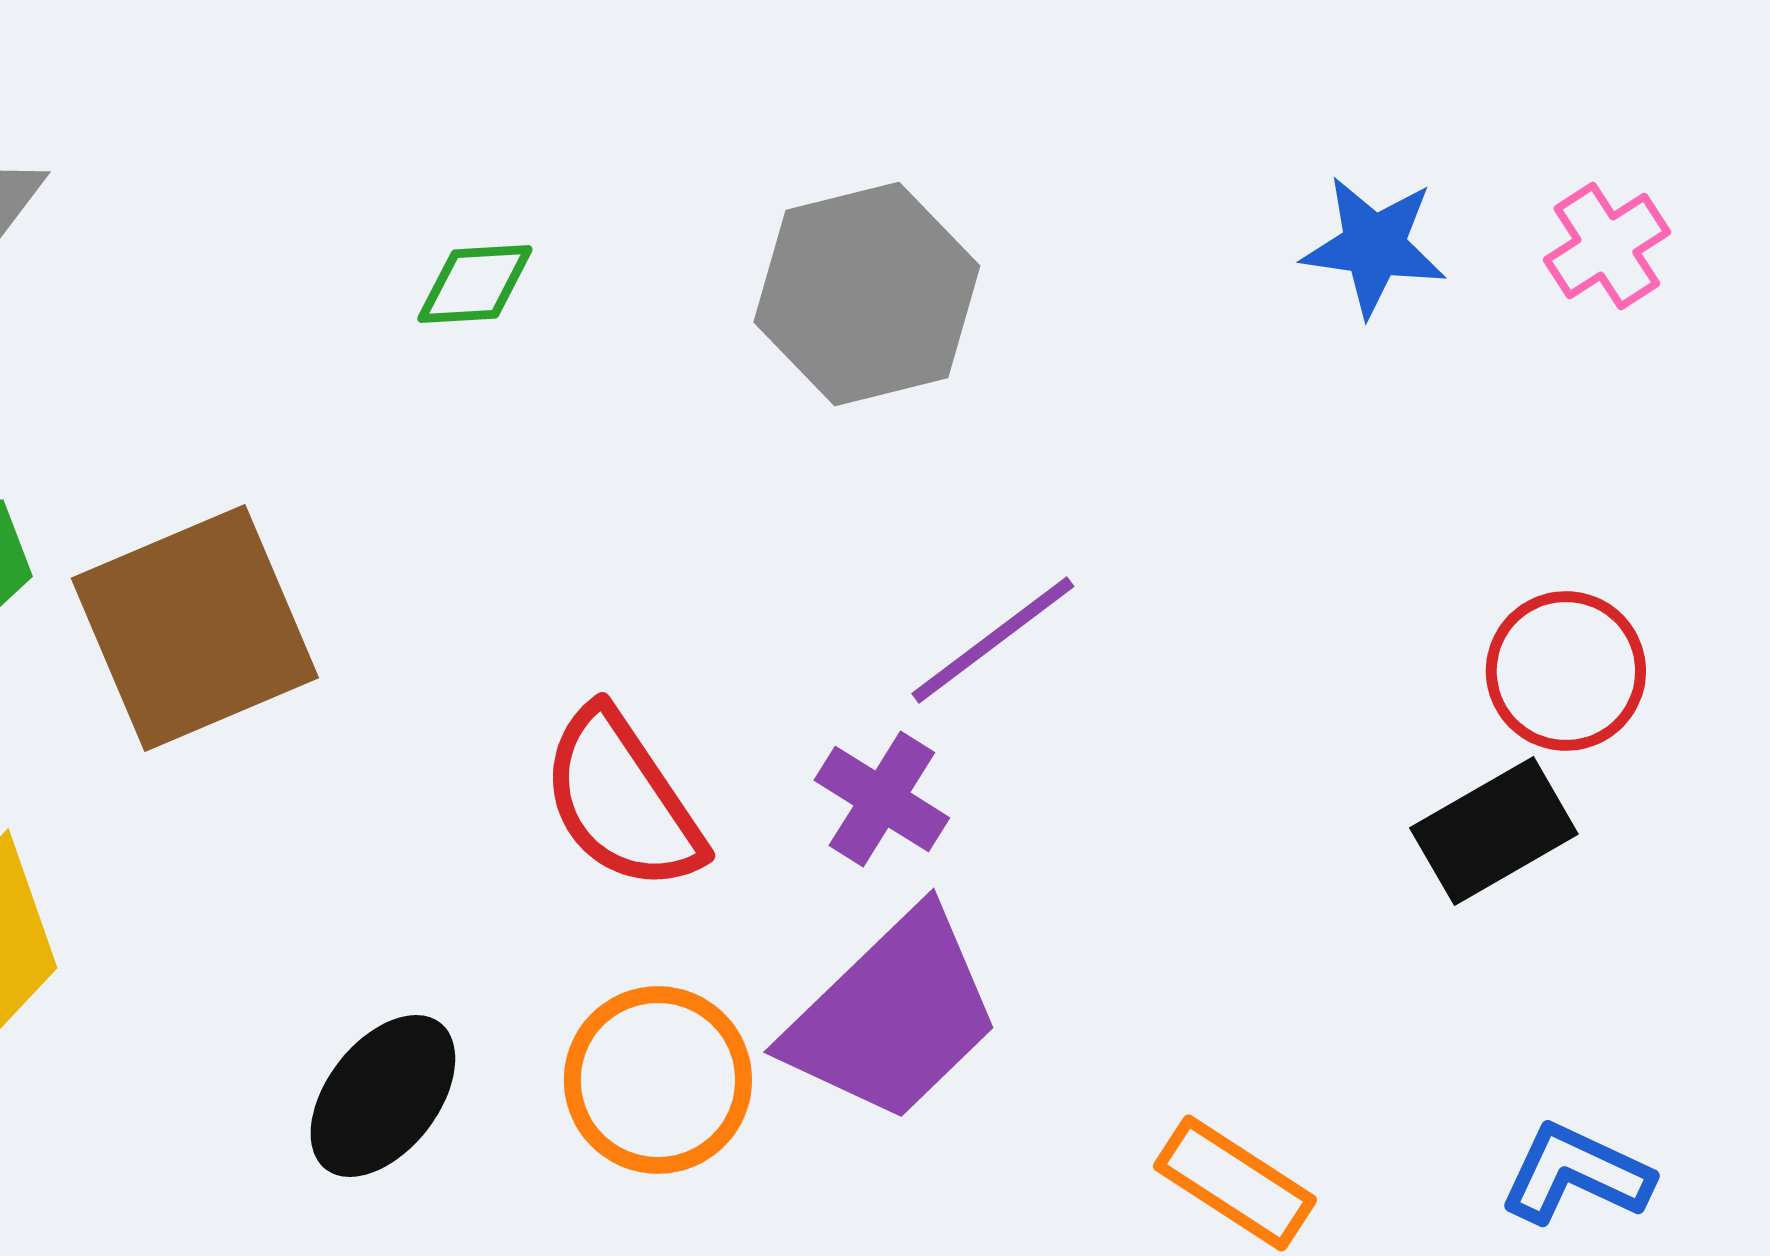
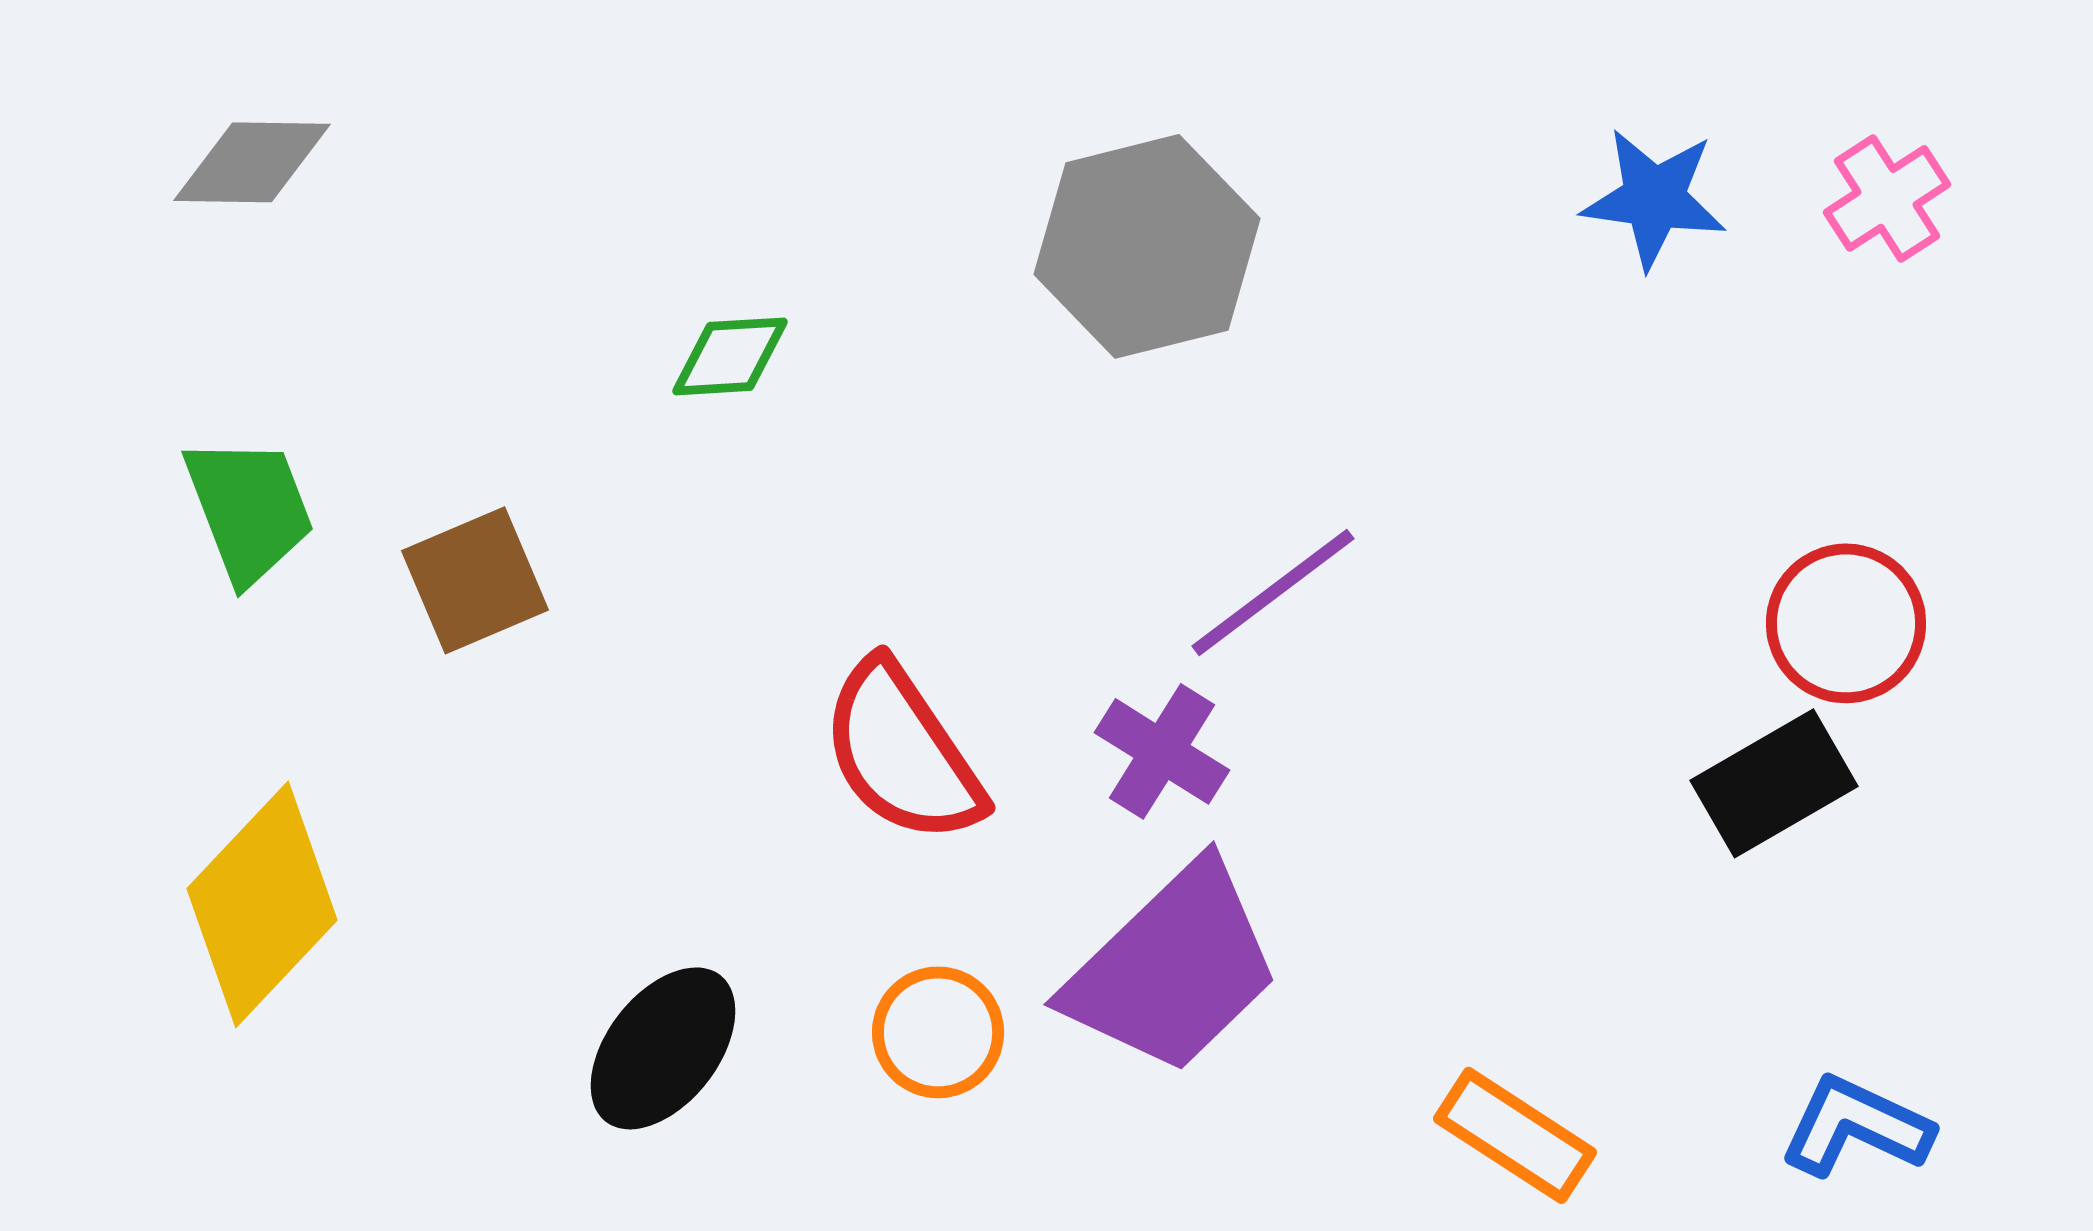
green diamond: (475, 284) -> (730, 356), moved
brown square: (195, 628) -> (475, 580), size x0.6
orange circle: (658, 1080) -> (938, 1032), size x0.7

